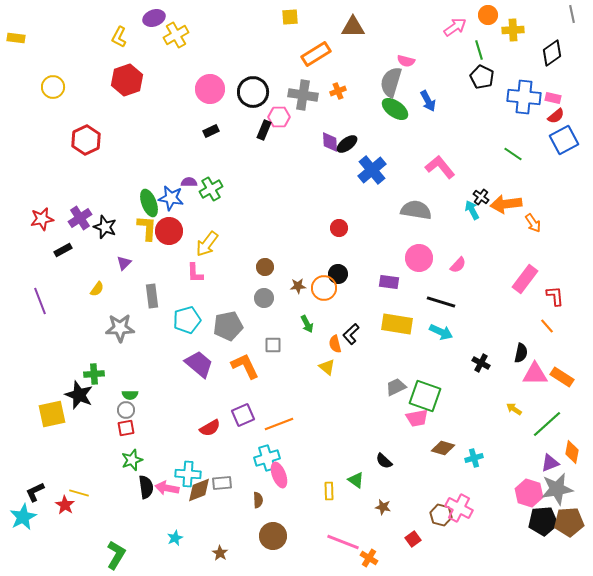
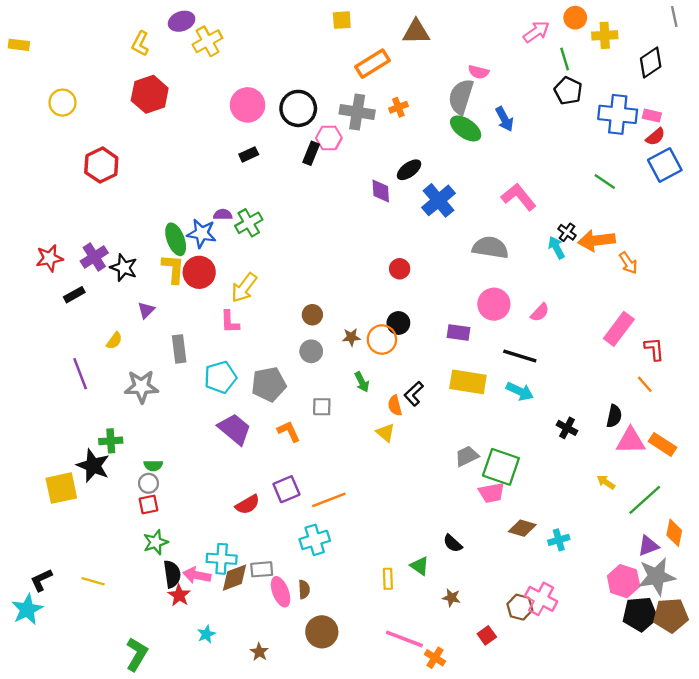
purple diamond: (330, 142) -> (381, 191), moved
purple line: (40, 301) -> (80, 374), moved
orange L-shape: (245, 366) -> (289, 431), size x0.7
pink ellipse: (279, 475) -> (281, 592), moved
red star: (65, 505) -> (179, 595), moved

